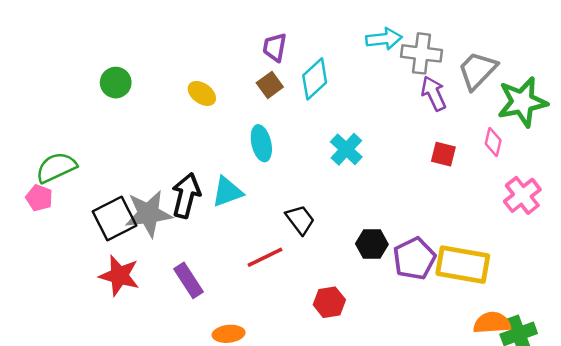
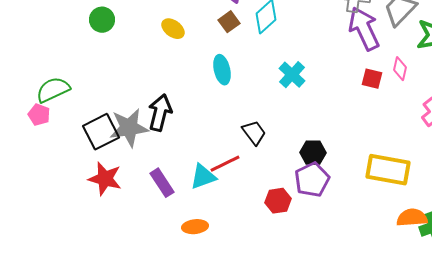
purple arrow: (434, 93) -> (364, 29), size x1.5
pink diamond: (493, 142) -> (400, 69), moved
cyan triangle: (227, 192) -> (203, 177), moved
purple pentagon: (414, 259) -> (312, 180), moved

